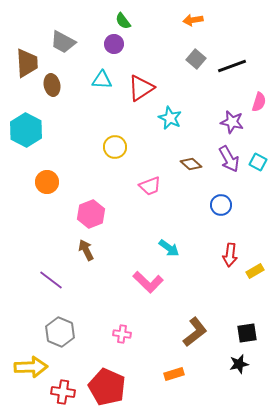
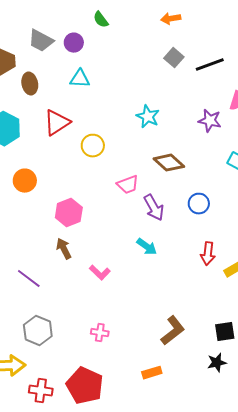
purple circle: (114, 44) -> (74, 43), moved
red triangle: (141, 88) -> (57, 123), moved
purple arrow: (229, 159) -> (154, 208), moved
brown diamond: (191, 164) -> (169, 163), size x1.4
pink L-shape: (148, 282) -> (100, 273), moved, size x0.7

